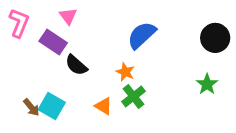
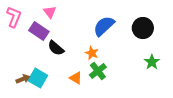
black circle: (215, 38) -> (143, 28), moved
brown arrow: (31, 107) -> (23, 79), turned -72

